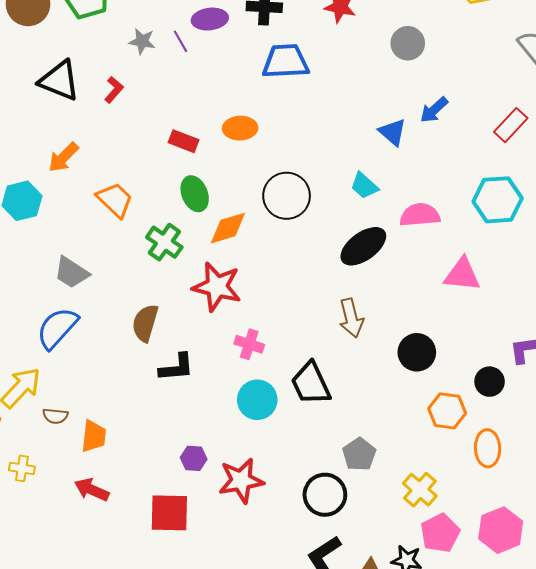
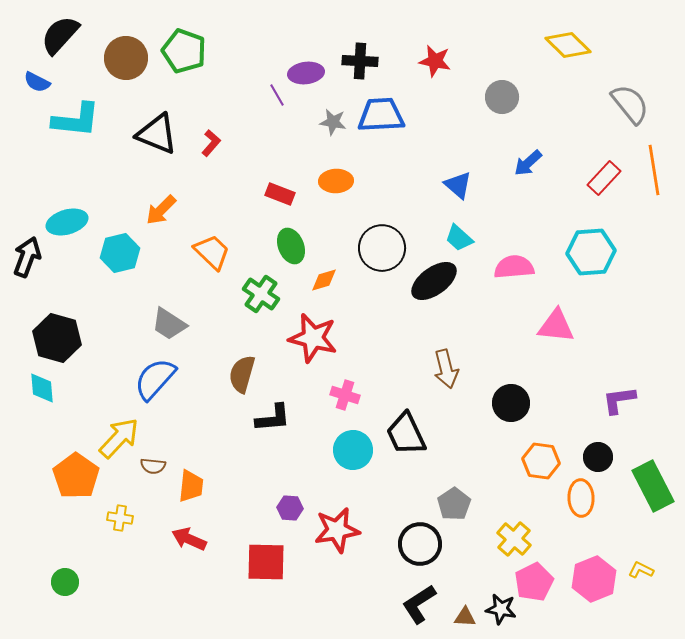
gray star: (142, 41) -> (333, 122), moved
blue triangle: (393, 132) -> (458, 185), moved
orange diamond: (228, 228) -> (324, 280), size x0.7
black ellipse: (363, 246) -> (434, 281), moved
black circle: (490, 382) -> (598, 457), moved

